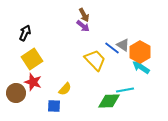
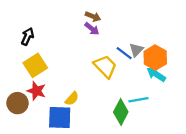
brown arrow: (84, 15) -> (93, 16), turned -40
gray triangle: (123, 45) -> (136, 50), turned 40
green diamond: (109, 101) -> (121, 112), turned -60
blue square: (54, 106) -> (60, 118), size x1.6

